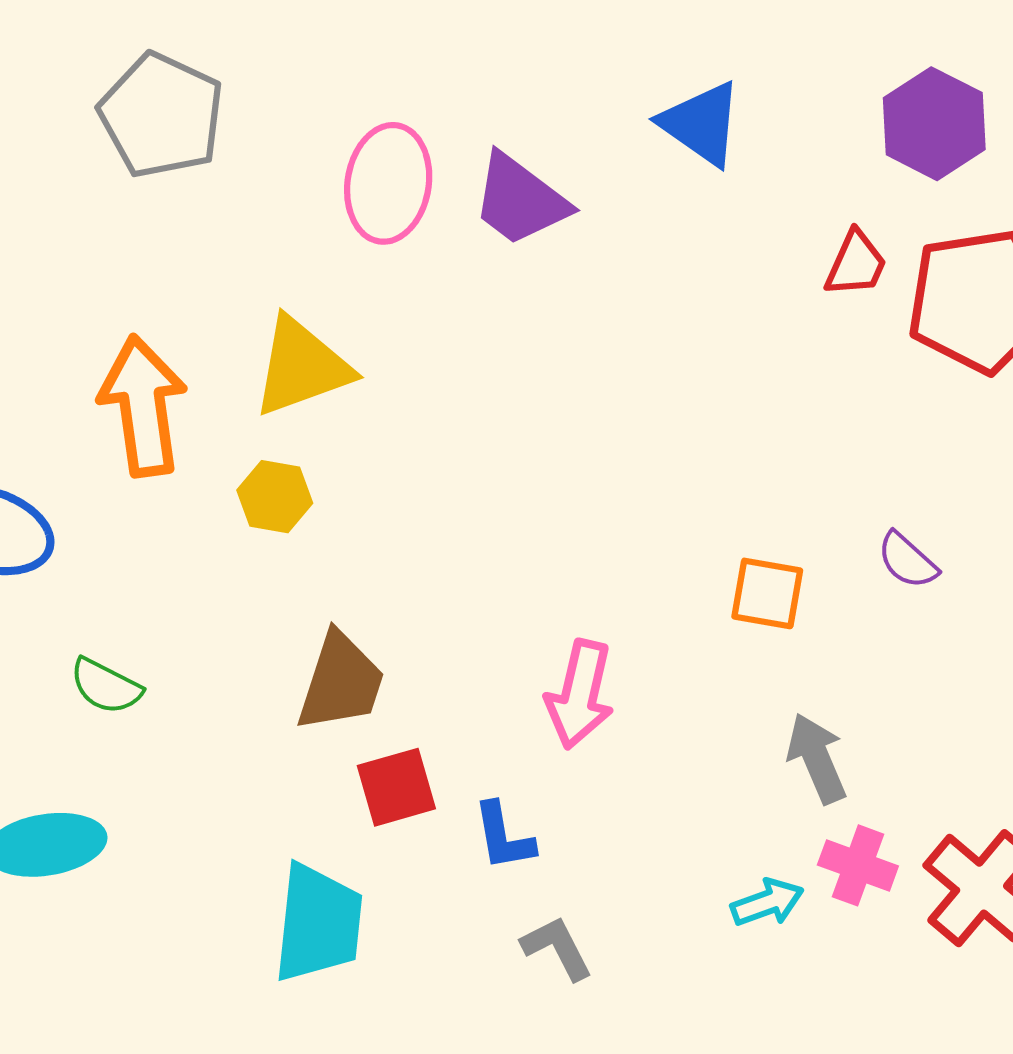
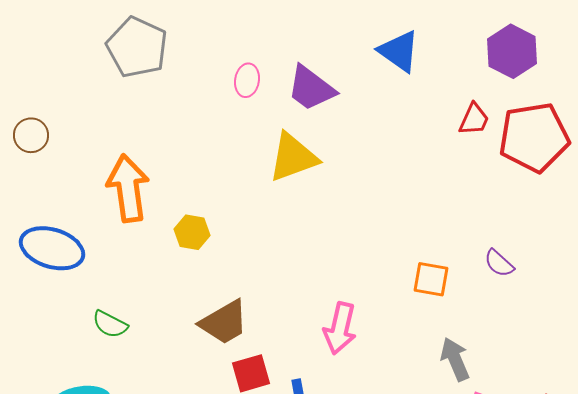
pink ellipse: (388, 183) -> (247, 80), size x0.6
yellow triangle: (302, 367) -> (293, 157), moved
brown trapezoid: (341, 682) -> (224, 322), turned 42

